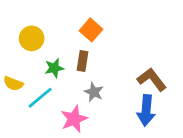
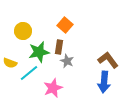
green star: (54, 68) -> (39, 52), size x1.5
gray star: (94, 92) -> (67, 61), moved

